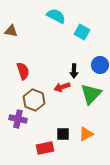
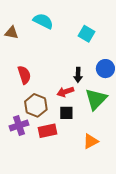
cyan semicircle: (56, 16) -> (43, 21), moved
purple cross: (18, 119) -> (19, 125), turned -30
black square: (63, 134) -> (66, 113), moved
red rectangle: (45, 148) -> (47, 131), moved

